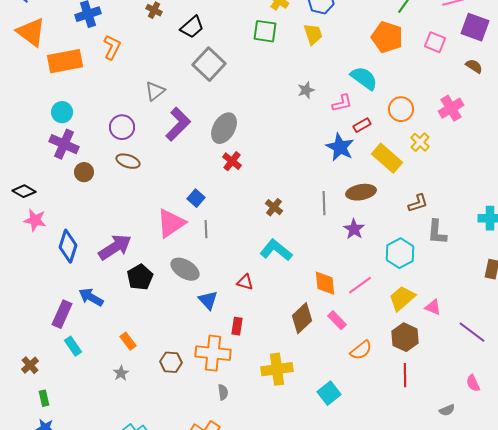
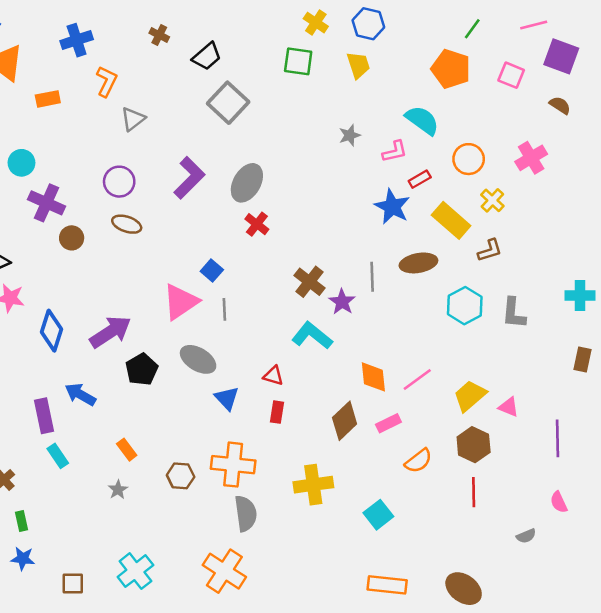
orange rectangle: (65, 61) -> (48, 99), size x0.6
gray triangle: (155, 91) -> (133, 119), moved
cyan circle: (62, 112) -> (21, 163), moved
brown L-shape: (418, 203) -> (490, 250), moved
brown cross: (274, 207) -> (310, 282), size x1.4
purple star: (354, 229) -> (342, 302), moved
cyan hexagon: (400, 253) -> (465, 306), moved
purple rectangle: (62, 314) -> (44, 416), turned -36
pink rectangle: (337, 320) -> (388, 423), turned -72
red rectangle: (237, 326) -> (277, 412), moved
purple line: (472, 332) -> (557, 438), turned 52
gray semicircle: (223, 392) -> (246, 513), size x1.8

